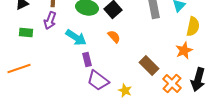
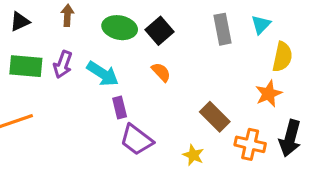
purple arrow: (50, 20) -> (63, 64), moved
green rectangle: (26, 32) -> (26, 66), size x1.5
orange cross: (172, 83) -> (250, 144), turned -30
yellow star: (125, 90) -> (193, 155), moved

